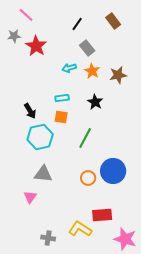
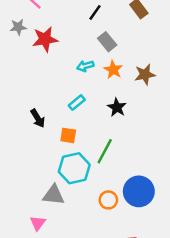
red star: (36, 46) -> (45, 39), turned 30
cyan rectangle: (62, 98) -> (77, 103), turned -32
orange square: (61, 117) -> (68, 135), moved
cyan hexagon: (40, 137) -> (74, 168), moved

